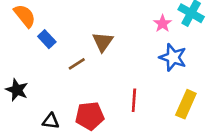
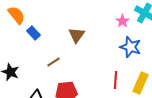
brown line: (77, 64) -> (53, 62), moved
red line: (134, 100) -> (115, 80), moved

